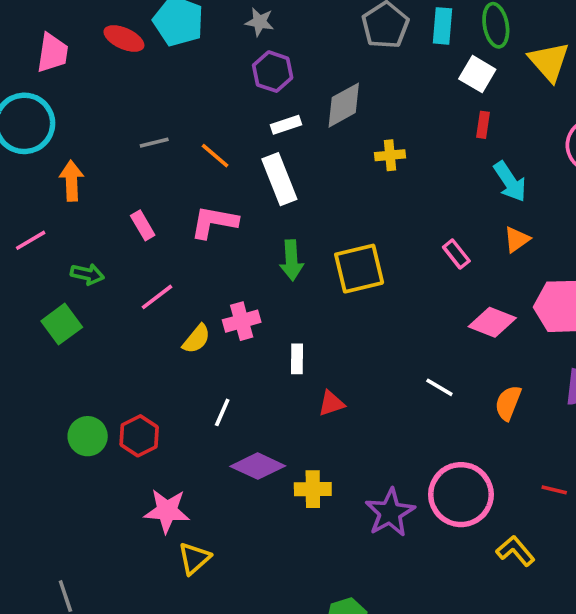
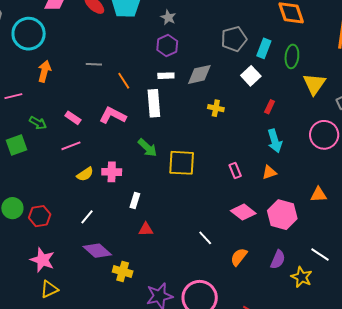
white square: (477, 74) -> (251, 76), moved
pink rectangle: (143, 225) -> (73, 118), moved, turned -42
green arrow: (292, 260) -> (147, 148), turned -60

